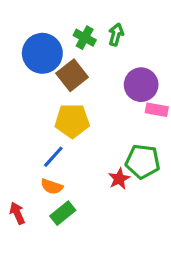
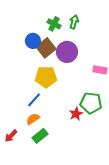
blue circle: (42, 53) -> (33, 41), moved, size x0.6
purple circle: (141, 85) -> (67, 52), moved
orange semicircle: (52, 187) -> (33, 119), turned 128
red arrow: (17, 213) -> (11, 136), turned -112

